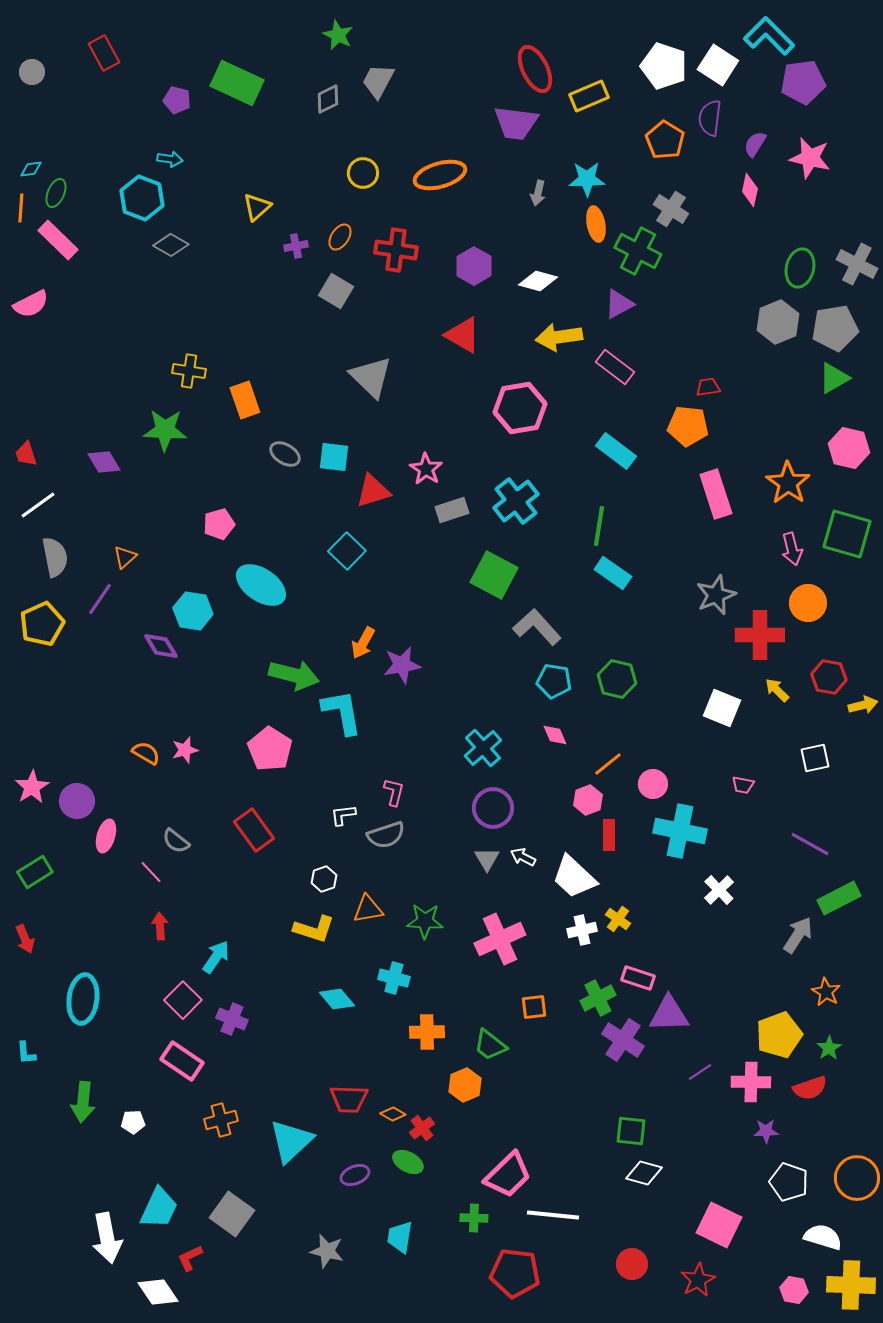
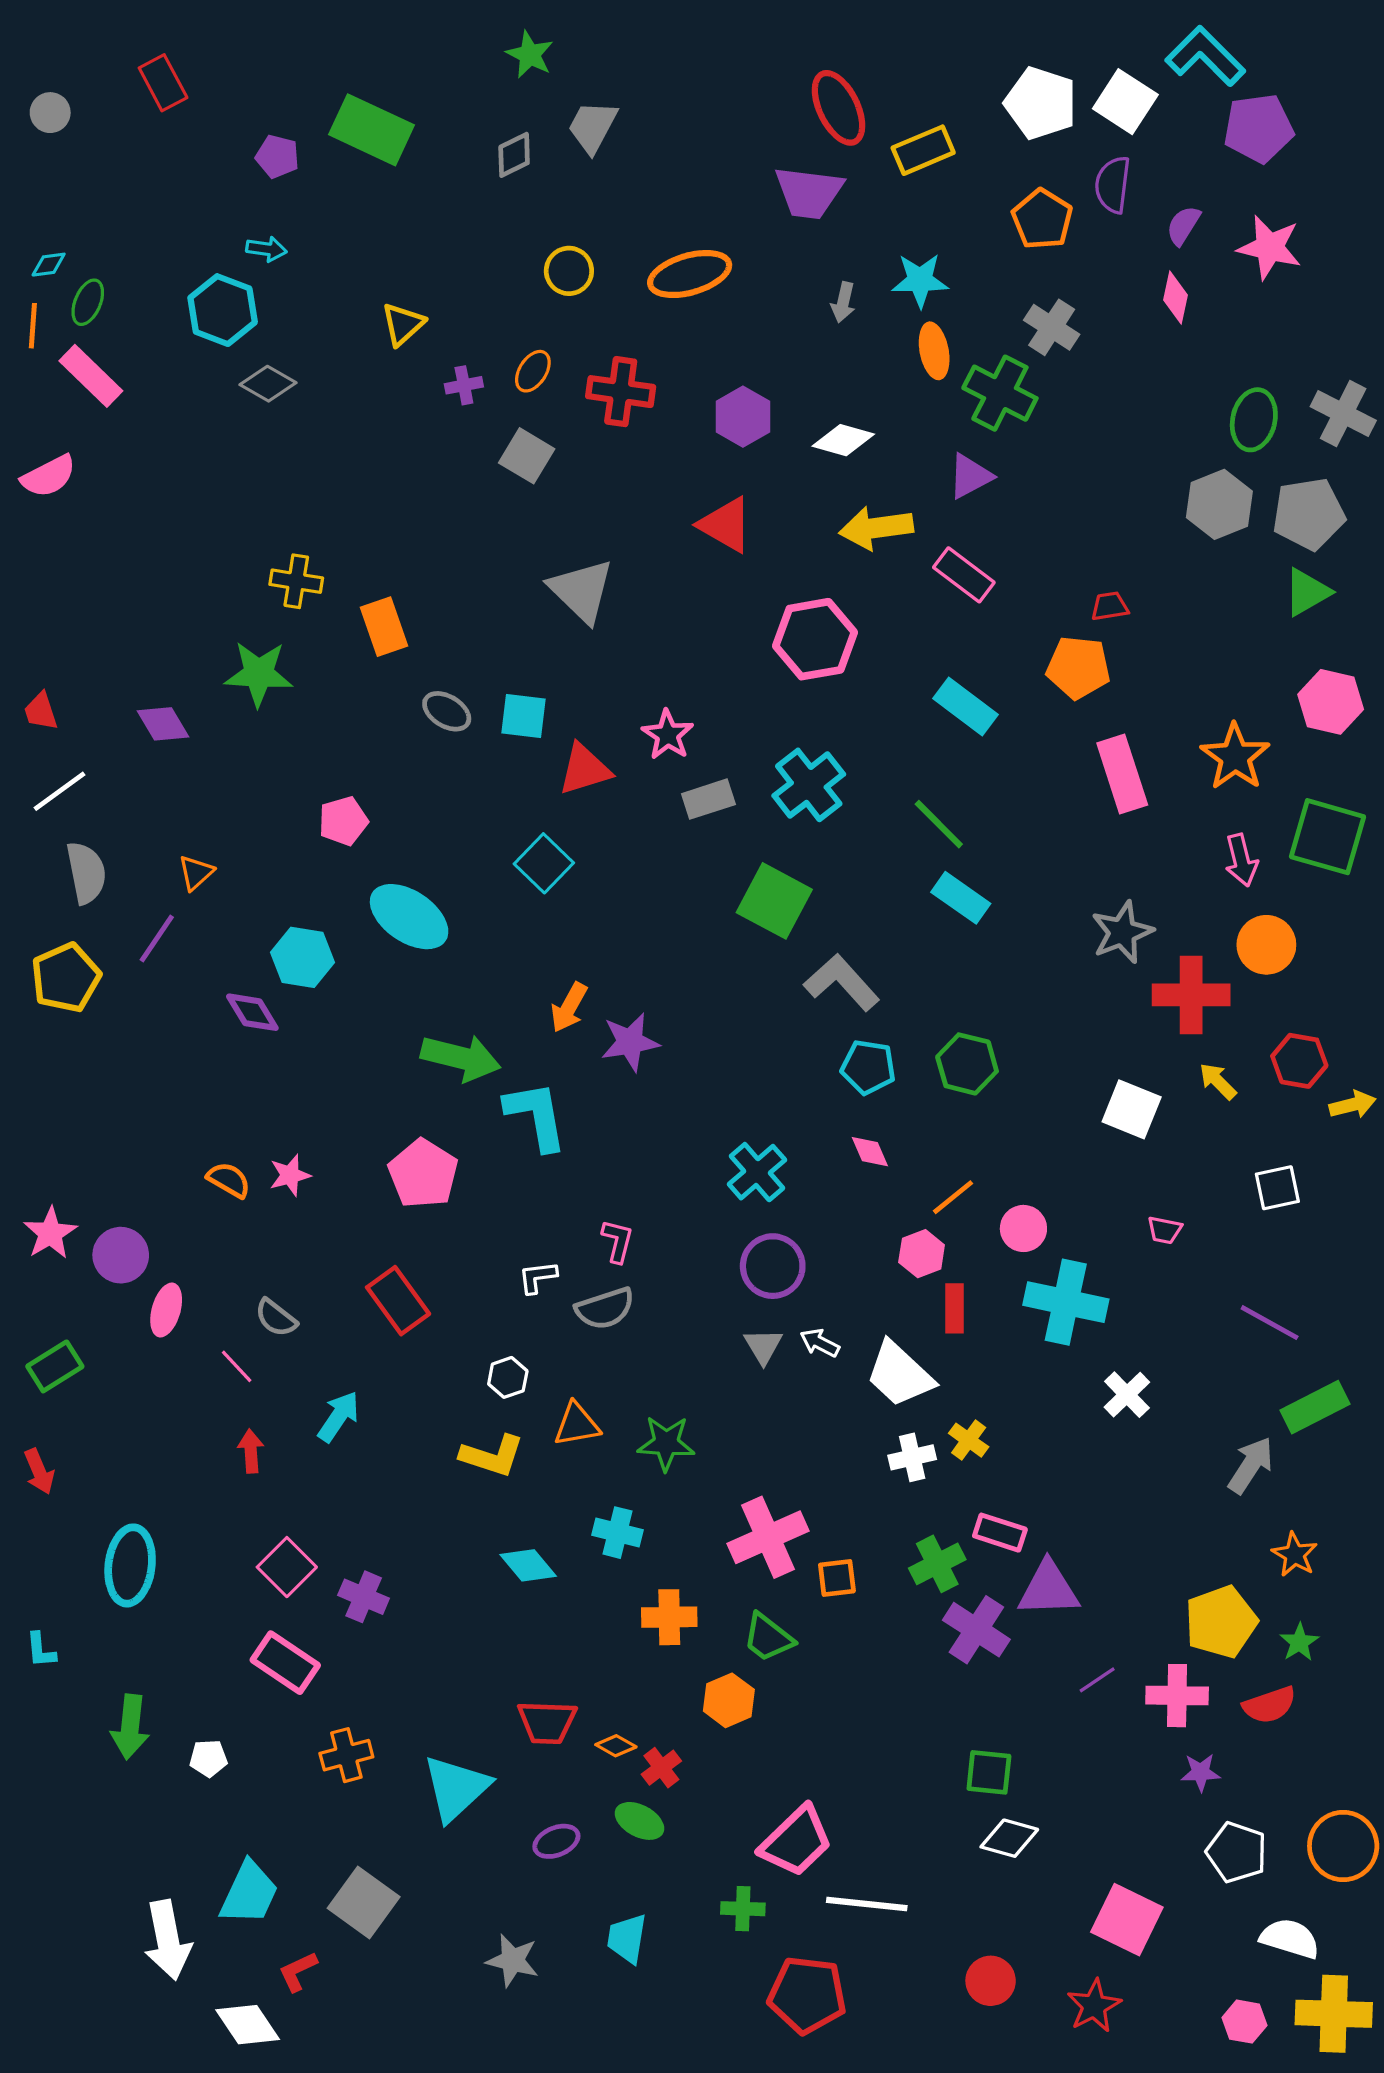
green line: (599, 526) -> (939, 824), turned -54
pink cross: (500, 939) -> (768, 1537), moved
cyan arrow: (216, 957) -> (339, 1417), moved

